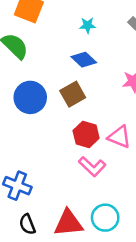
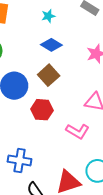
red hexagon: (86, 134) -> (42, 110), moved

